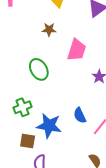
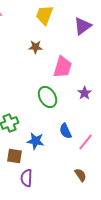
green ellipse: (39, 69) -> (48, 97), moved
blue star: (49, 126) -> (36, 141), size x0.7

